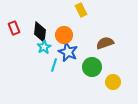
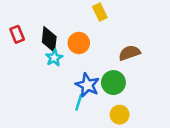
blue star: (68, 52) -> (87, 85), moved
cyan line: (54, 65) -> (79, 102), moved
yellow circle: (113, 82) -> (120, 115), moved

